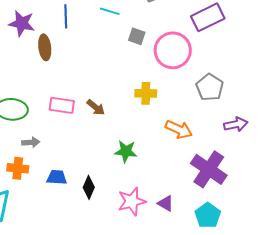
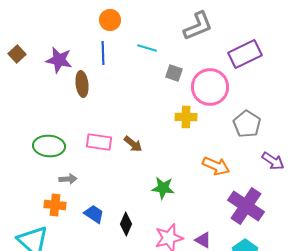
yellow cross: (146, 93) -> (186, 117), moved
purple arrow: (236, 124) -> (273, 161), turned 45
blue trapezoid: (57, 177) -> (94, 214), turned 30

